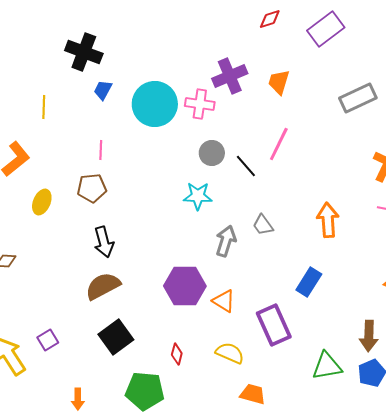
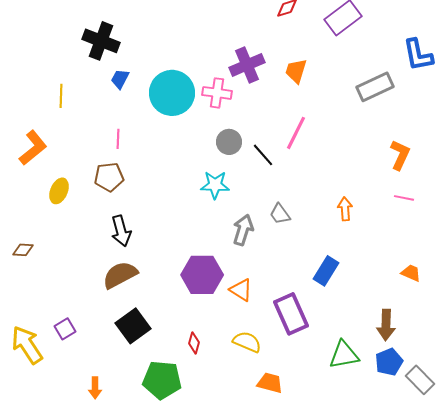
orange arrow: (328, 220) -> (345, 209), size x0.7

